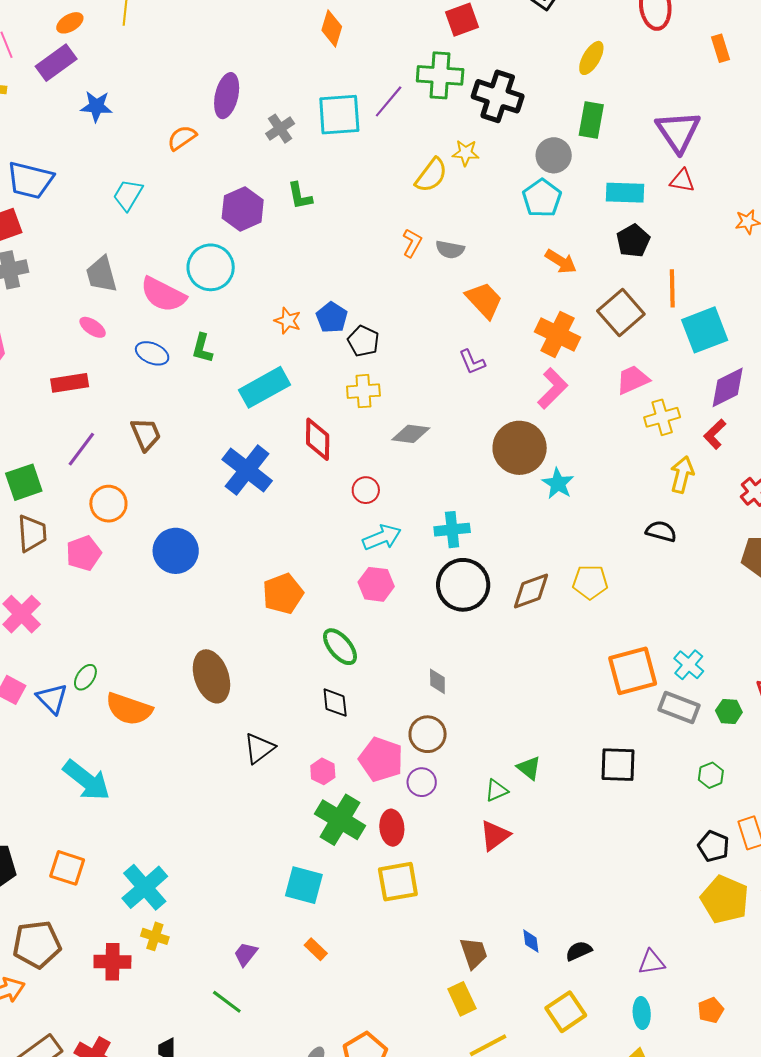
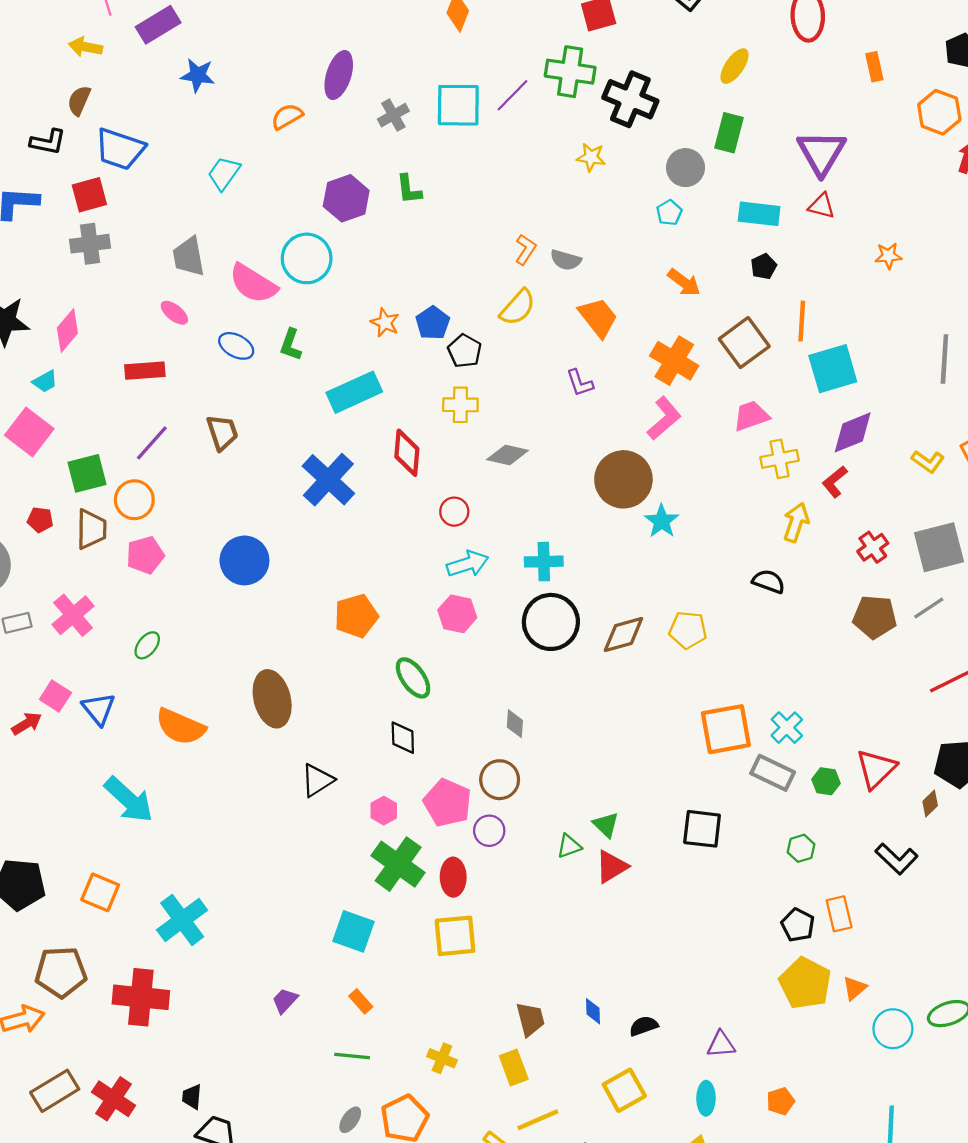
yellow semicircle: (431, 175) -> (518, 307), moved
cyan pentagon: (542, 198) -> (669, 213), size x0.6
black pentagon: (633, 241) -> (764, 266), size x0.7
orange circle: (108, 504) -> (134, 500), moved
green ellipse: (85, 677) -> (147, 645), moved
red triangle: (495, 835) -> (612, 867), moved
yellow cross: (155, 936) -> (442, 1058), moved
red cross: (112, 962) -> (141, 997), size x1.4
green line: (227, 1002) -> (352, 1056), moved, turned -36

